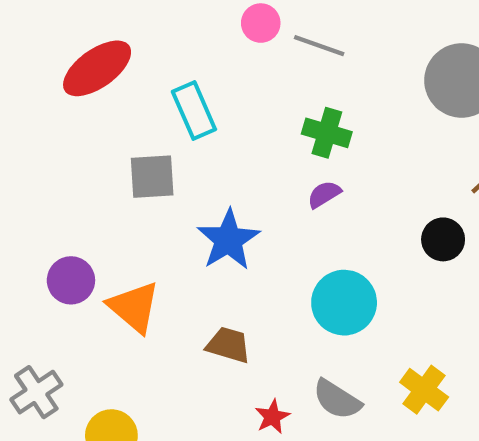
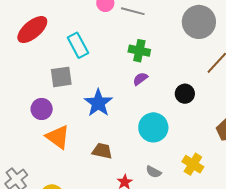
black circle: (443, 239) -> (185, 94), moved
purple circle: (71, 280) -> (42, 109), moved
gray semicircle: (337, 399) -> (154, 172), size x0.7

